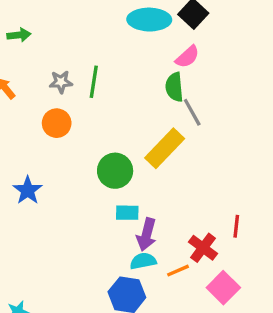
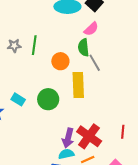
orange circle: (57, 123) -> (60, 61), moved
yellow rectangle: (165, 148) -> (78, 85), turned -45
cyan rectangle: (127, 213) -> (18, 99), moved, turned 32
red cross: (203, 248) -> (89, 136), moved, size x1.4

